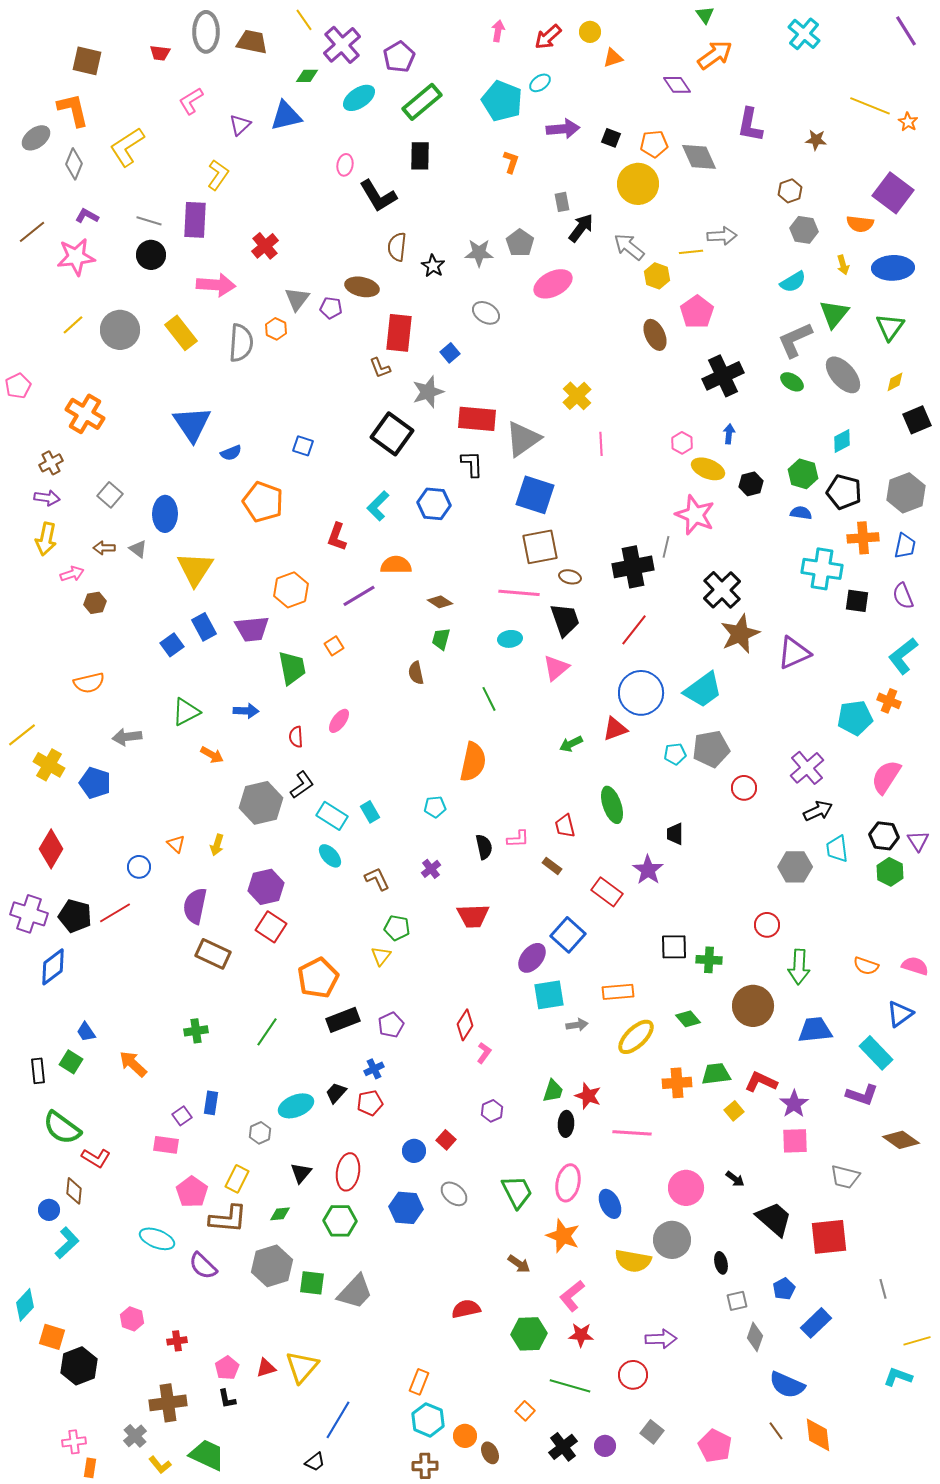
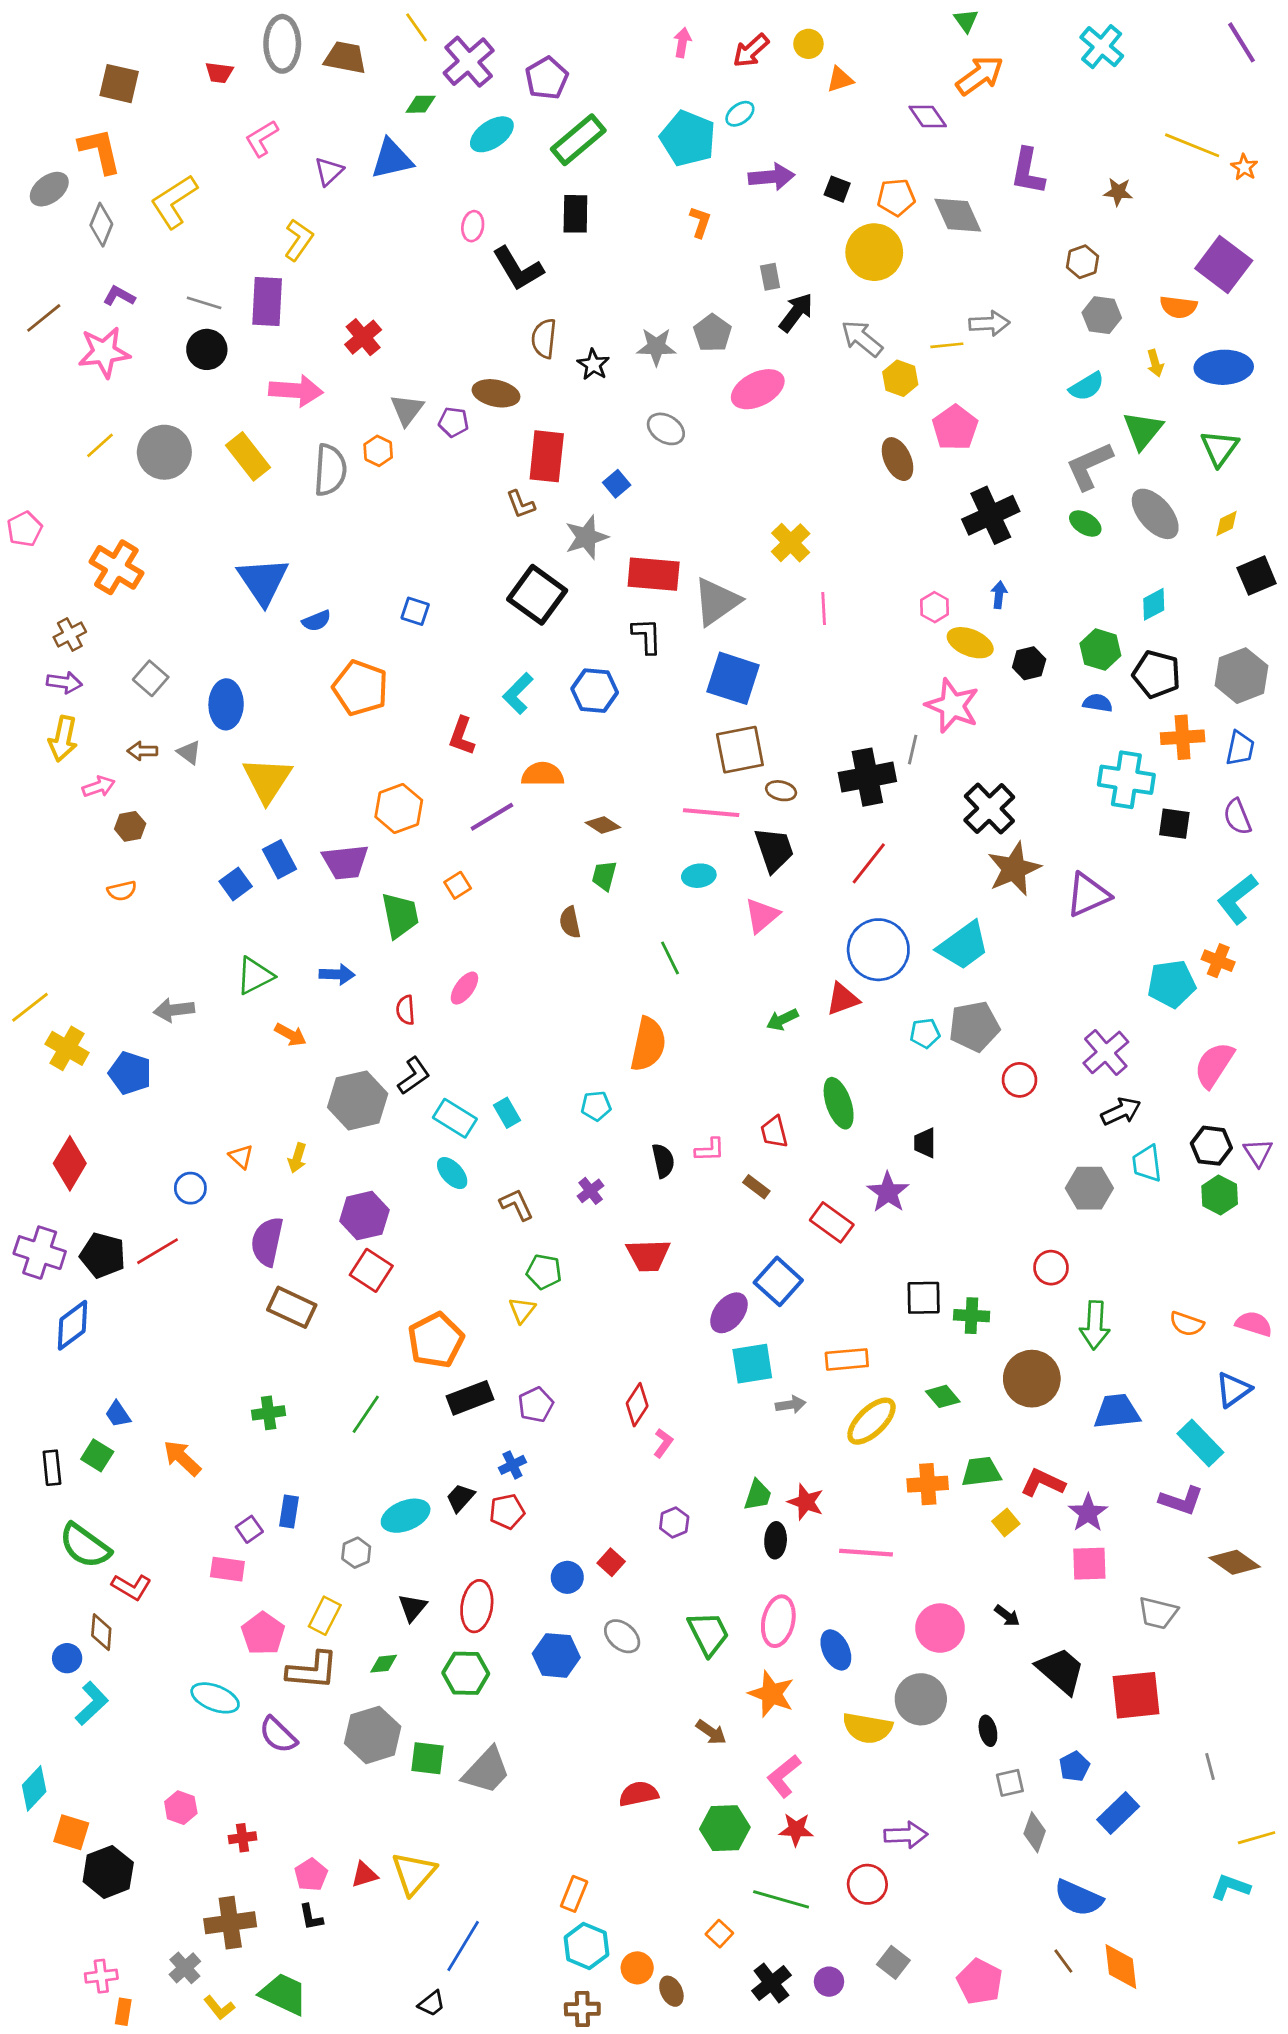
orange semicircle: (89, 683) -> (122, 891), moved, size x0.7

